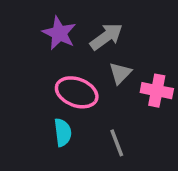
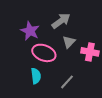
purple star: (59, 33) -> (30, 31), moved
gray line: (117, 143) -> (67, 82), turned 63

